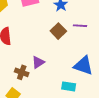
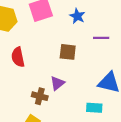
brown square: (58, 31) -> (68, 52), moved, turned -35

